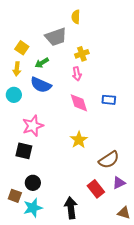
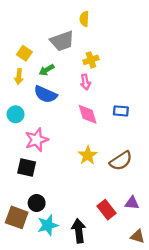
cyan circle: (14, 95) -> (16, 114), moved
brown semicircle: (109, 160) -> (121, 161), moved
purple triangle: (119, 183) -> (132, 203), turned 32
brown square: (15, 196) -> (17, 217), size x1.5
cyan star: (33, 208) -> (48, 225), moved

